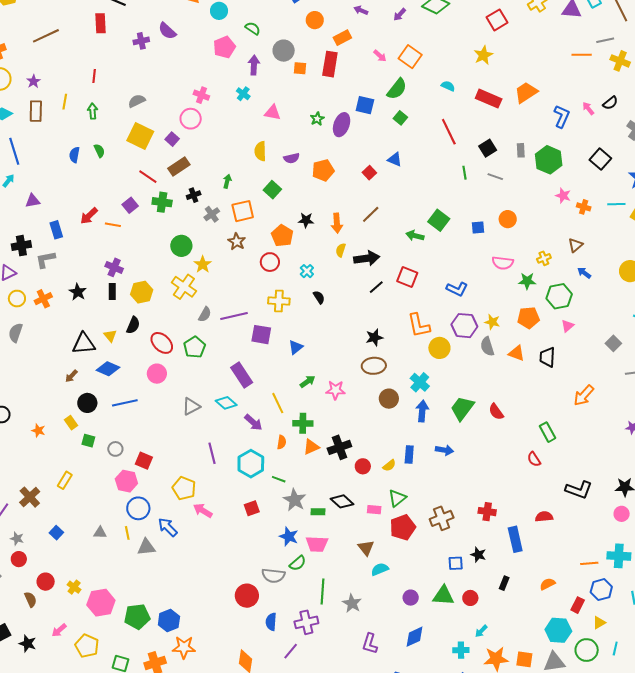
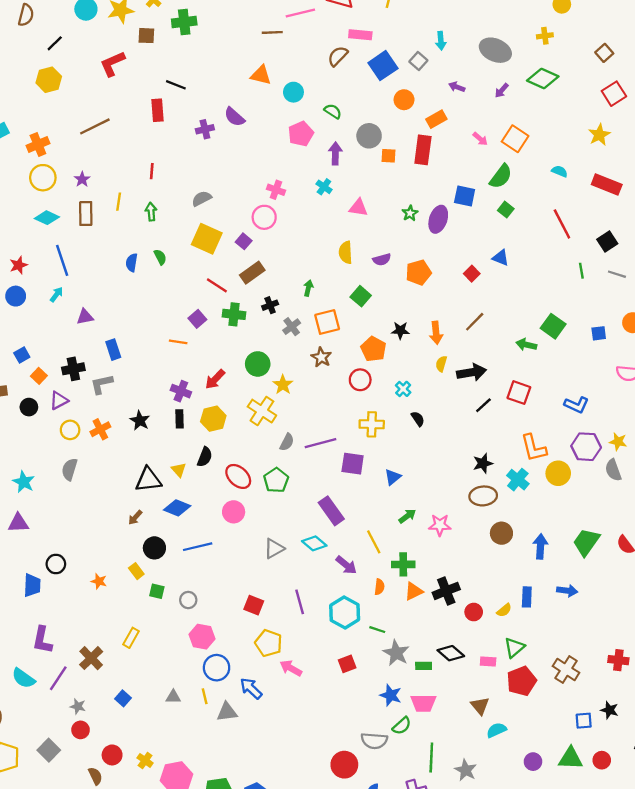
red arrow: (89, 216) -> (215, 379), moved
cyan cross: (420, 382) -> (518, 480), moved
red square: (144, 461) -> (254, 605), moved
brown cross: (442, 518) -> (566, 669), turned -35

